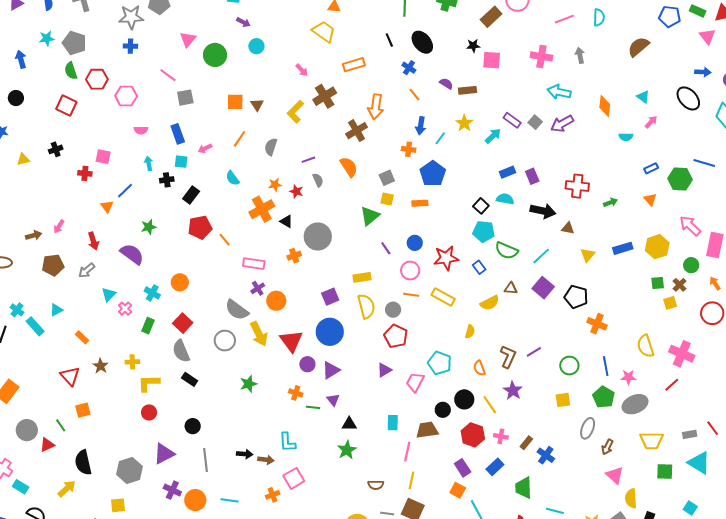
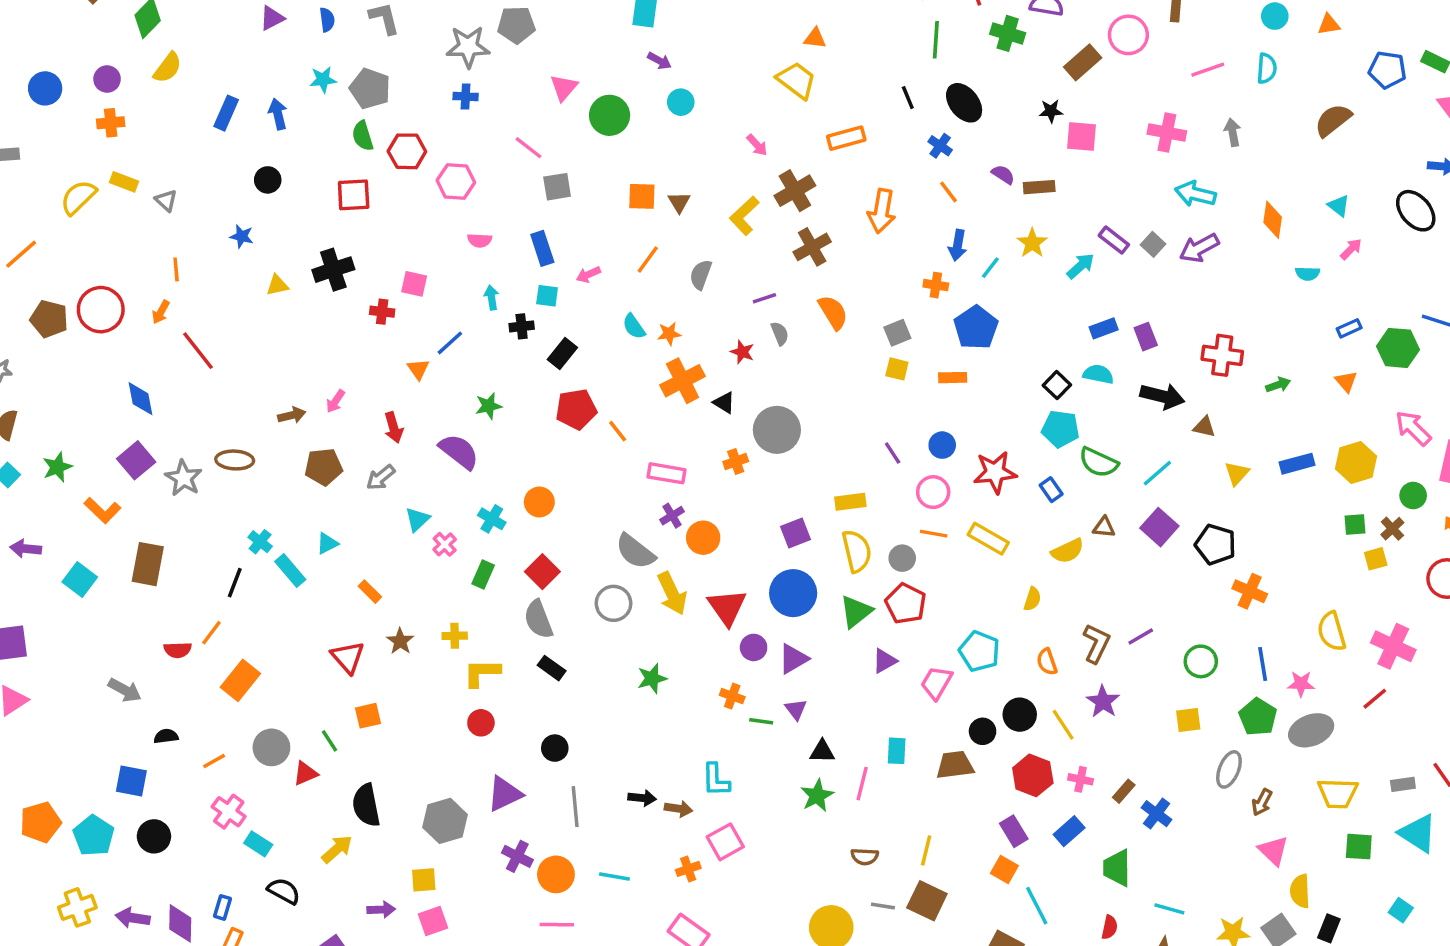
red square: (66, 105) -> (354, 195), turned -30
brown cross: (357, 131) -> (812, 247), moved
black cross: (56, 149) -> (333, 270), size x1.6
orange star: (275, 185) -> (669, 334), moved
green triangle: (370, 216) -> (856, 611), moved
pink line: (407, 452) -> (862, 784), moved

